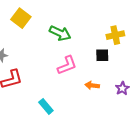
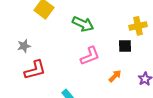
orange arrow: (92, 85) -> (115, 76), turned 128

